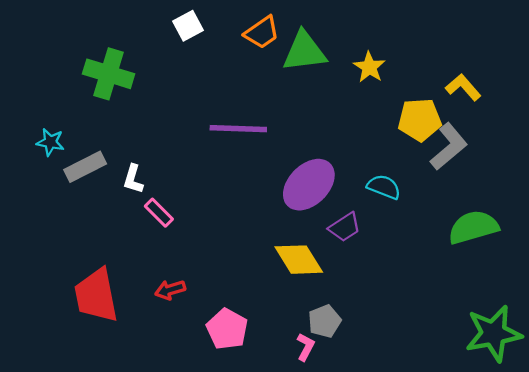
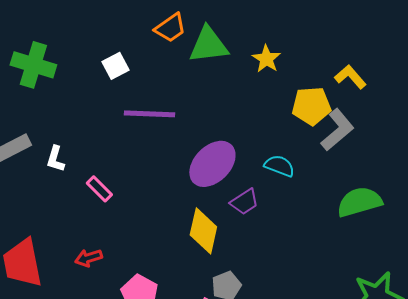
white square: (188, 26) -> (115, 66), moved
pink rectangle: (159, 213) -> (99, 189), moved
yellow diamond: (299, 260) -> (203, 231), turned 45

